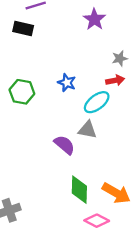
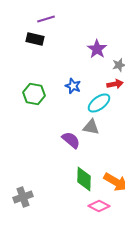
purple star: (94, 19) -> (97, 49), moved

